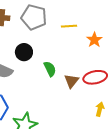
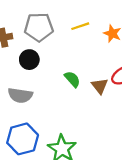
black circle: (24, 52) -> (29, 60), moved

